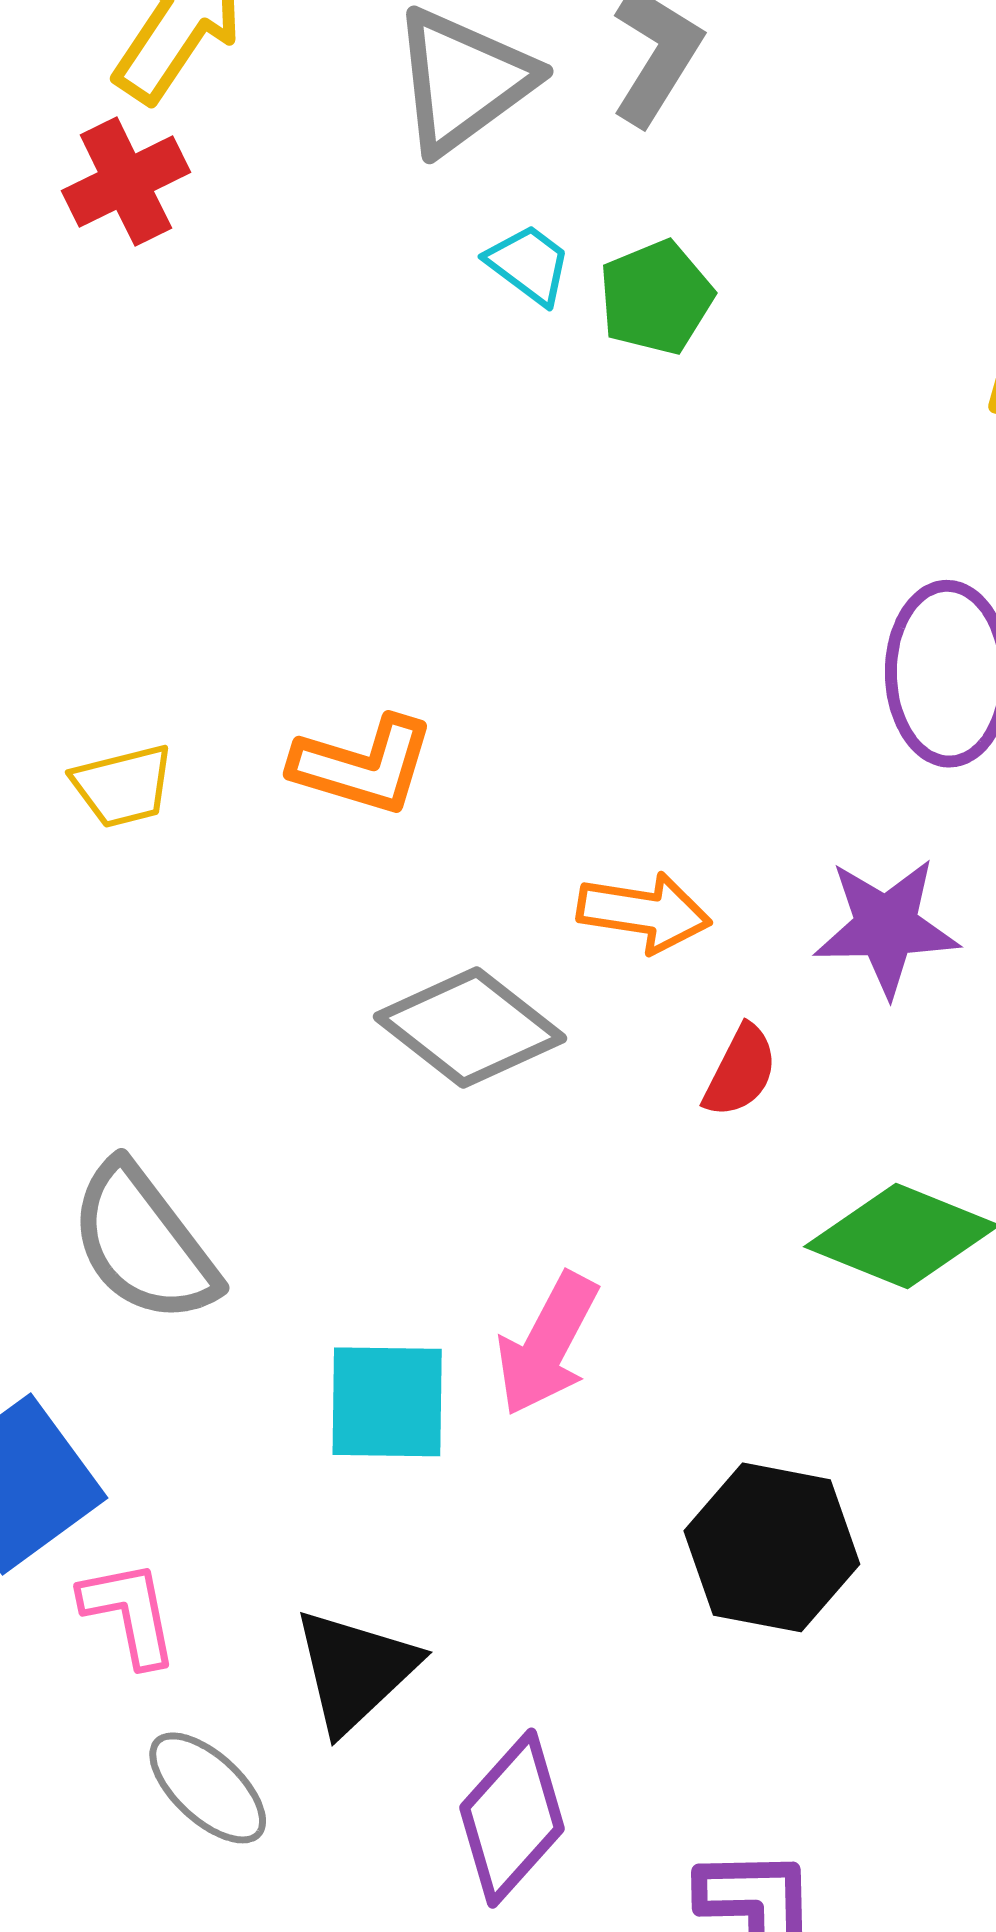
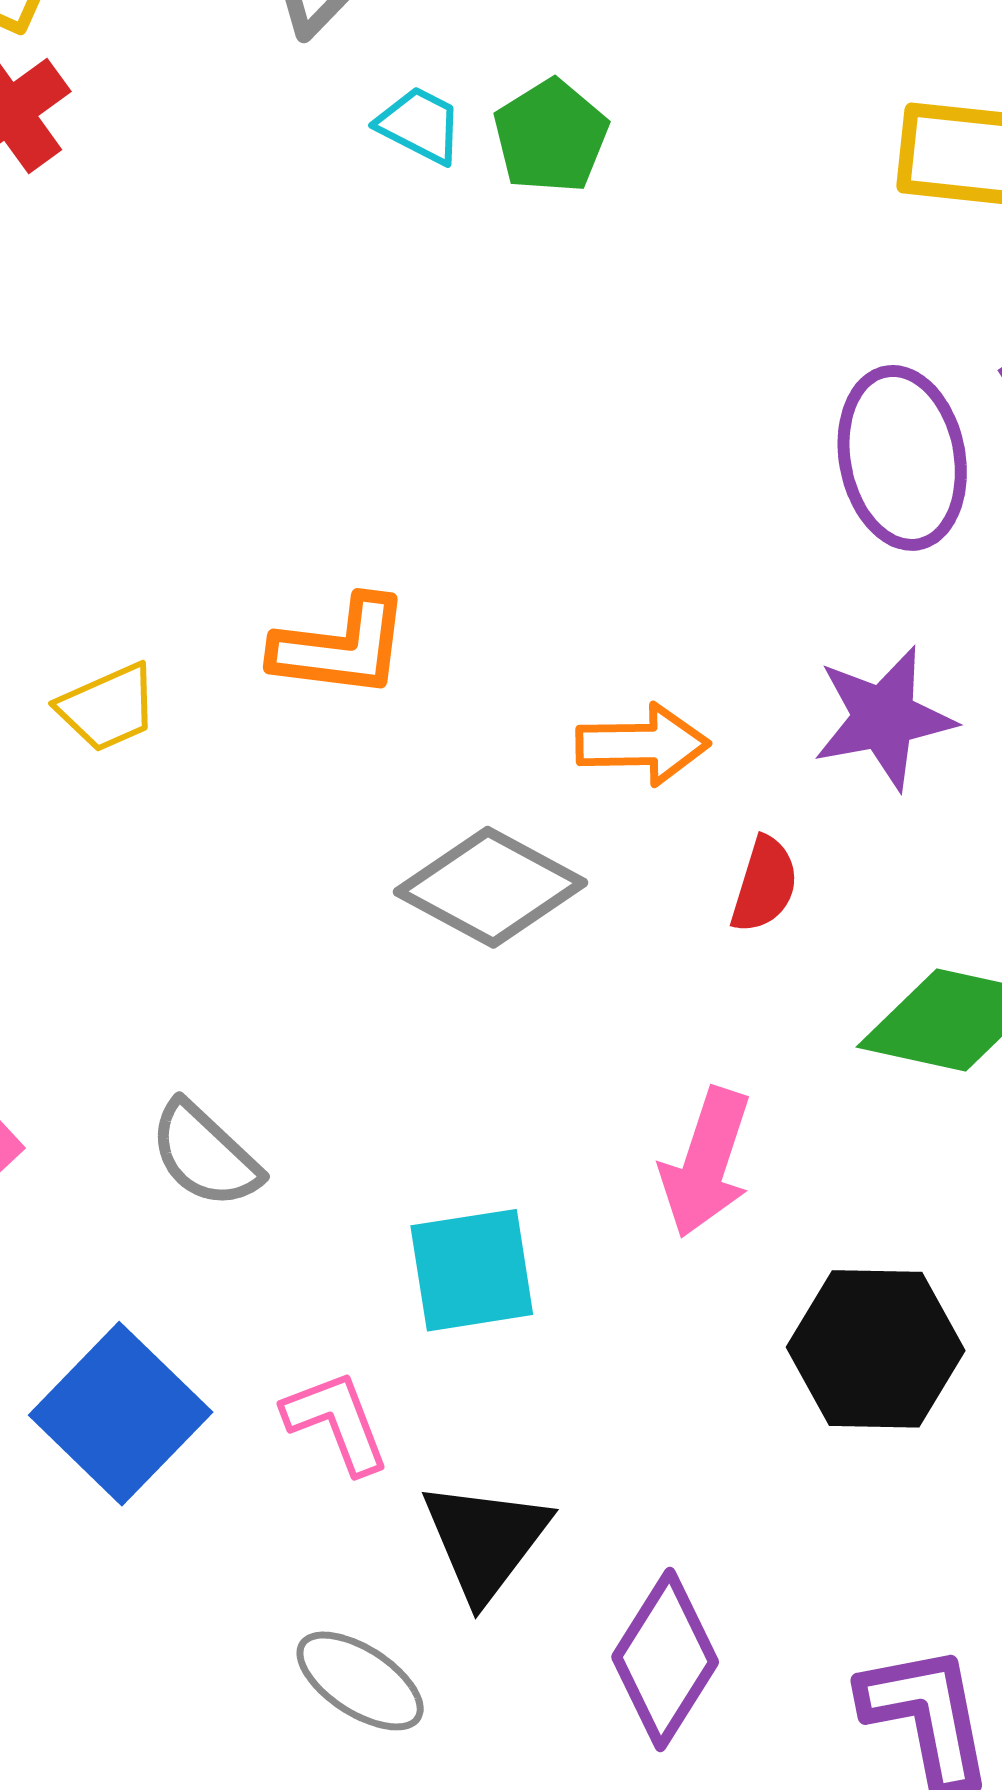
gray semicircle: (144, 1243) -> (205, 1155), size x0.7
pink arrow: (547, 1344) -> (706, 1163), moved
pink L-shape: (129, 1613) -> (337, 1422), moved

